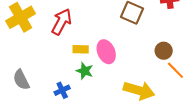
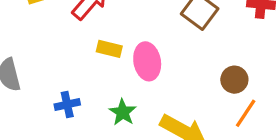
orange line: (175, 70) -> (246, 113), turned 66
green star: (85, 71) -> (123, 112), moved

